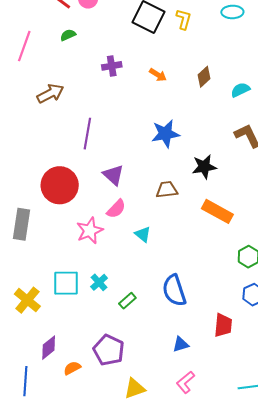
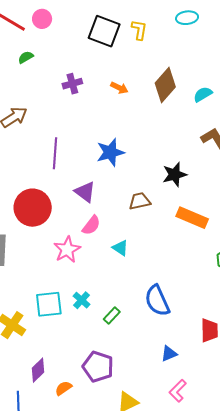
brown diamond: (204, 77) -> (165, 85), size x1.6
blue star: (165, 134) -> (110, 152), moved

